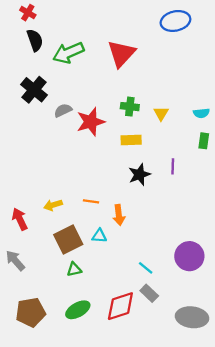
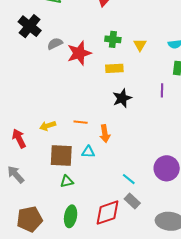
purple line: (173, 166) -> (162, 90), moved
brown square: (68, 239) -> (61, 156), turned 30
green ellipse: (78, 310) -> (71, 216), turned -50

